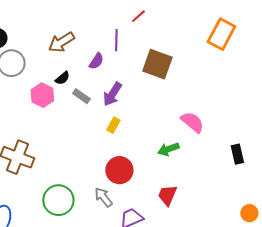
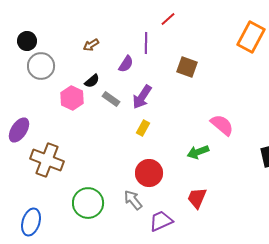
brown arrow: (61, 42) -> (91, 45), size x0.6
brown square: (157, 64) -> (187, 67), size x0.7

